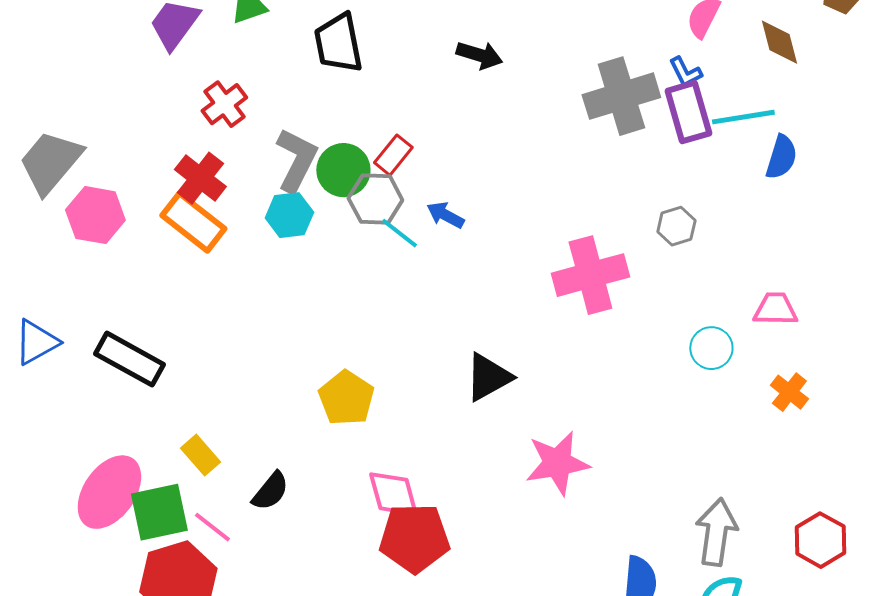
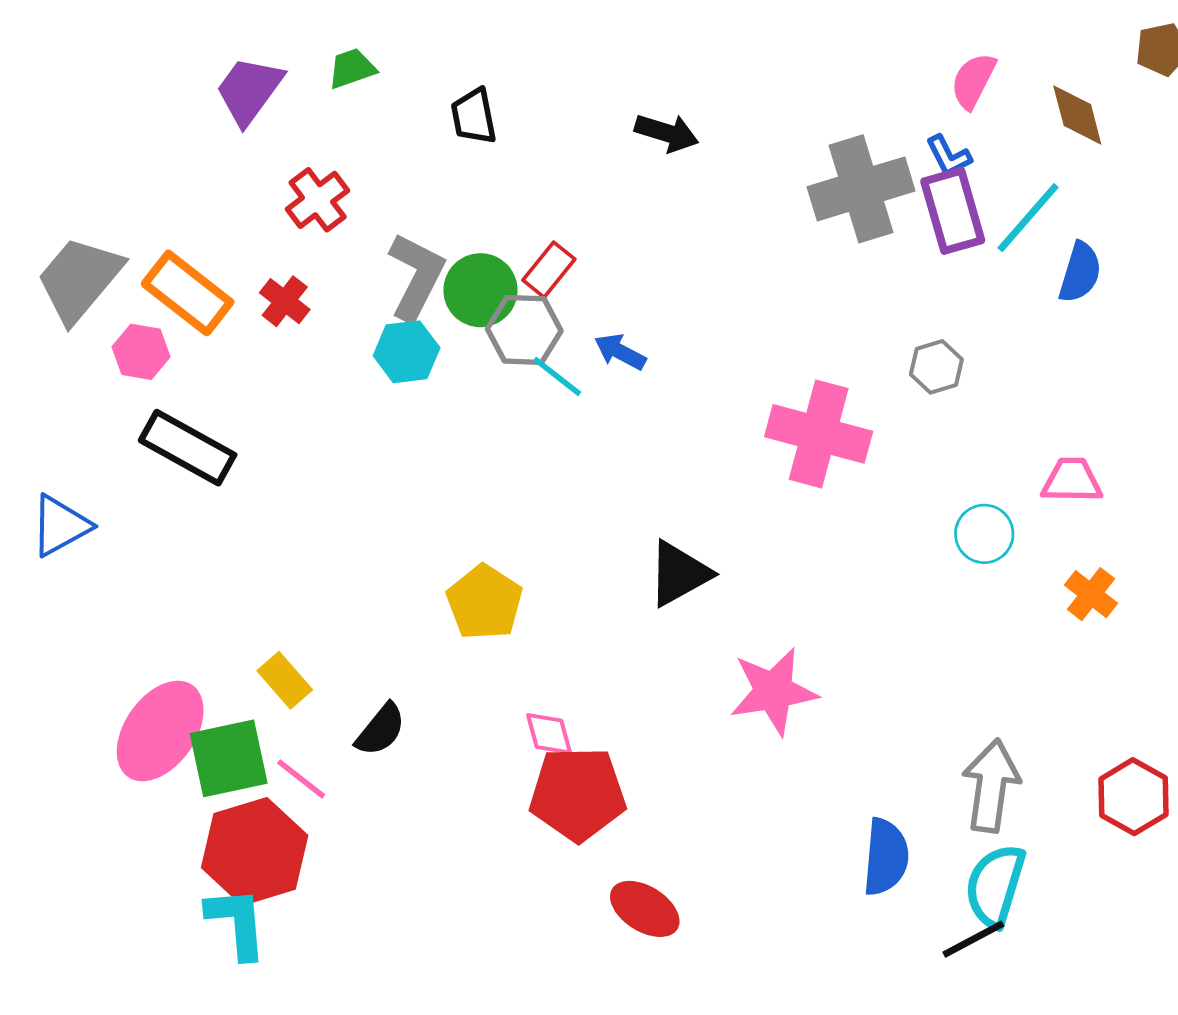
black trapezoid: (338, 43) -> (474, 116), size x0.7
cyan line: (743, 117) -> (1028, 218), turned -40
red cross: (200, 178) -> (285, 301), size x0.7
pink hexagon: (95, 215) -> (141, 352), size x0.7
orange rectangle: (193, 222) -> (188, 293), moved
pink cross: (590, 275) -> (819, 434), turned 30
black rectangle: (129, 359) -> (188, 448), moved
pink diamond: (393, 494) -> (549, 734), size x0.7

